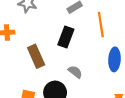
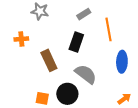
gray semicircle: (75, 72) -> (86, 74), size x1.6

